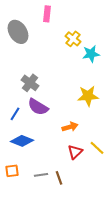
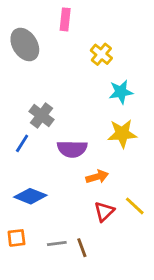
cyan star: (91, 54) -> (121, 92), moved
purple semicircle: (38, 107) -> (72, 149), moved, turned -30
blue line: (15, 114) -> (22, 143), moved

